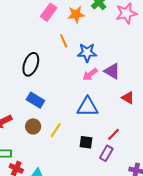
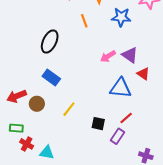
blue star: (87, 53) -> (121, 17), moved
red triangle: (128, 98) -> (143, 74), moved
blue triangle: (87, 107) -> (121, 88), moved
brown circle: (33, 126) -> (37, 104), moved

